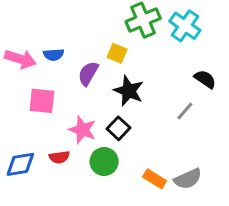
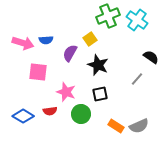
yellow square: (117, 53) -> (90, 39), turned 32
black square: (119, 128) -> (100, 94), moved, turned 35
blue diamond: (20, 164) -> (23, 116), turned 40

